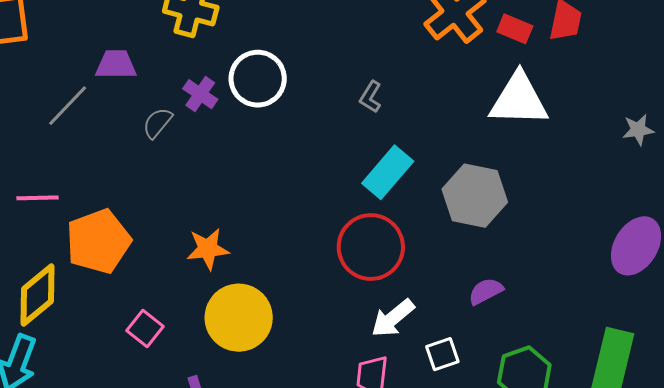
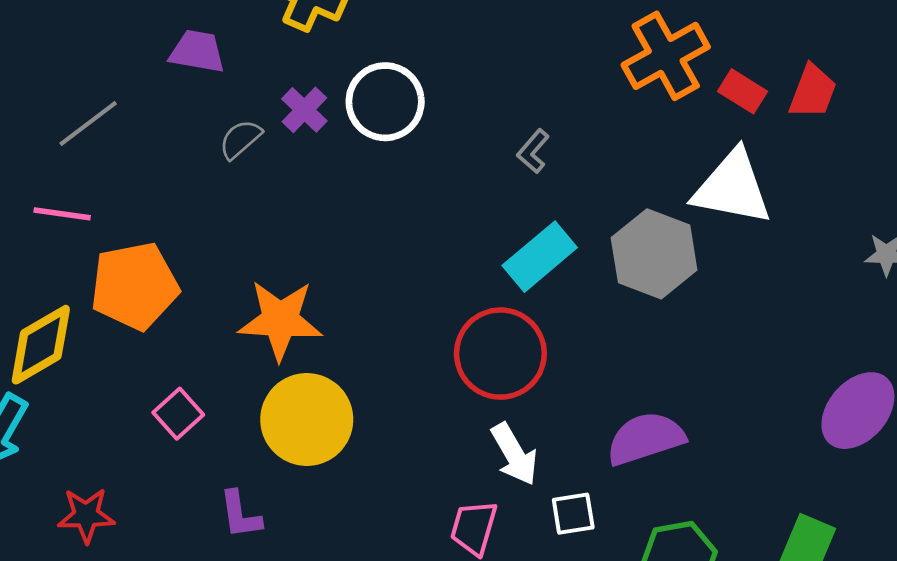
gray line: (68, 106) -> (88, 124), moved
gray hexagon: (475, 196) -> (654, 254), moved
orange star: (208, 249) -> (280, 320), size x1.4
purple semicircle: (486, 291) -> (646, 439), size x1.6
white arrow: (393, 318) -> (514, 454), turned -90

